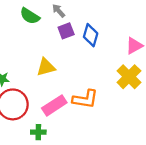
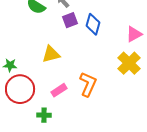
orange L-shape: (85, 99) -> (88, 84), turned -75
pink rectangle: (54, 105) -> (59, 90), size x0.7

